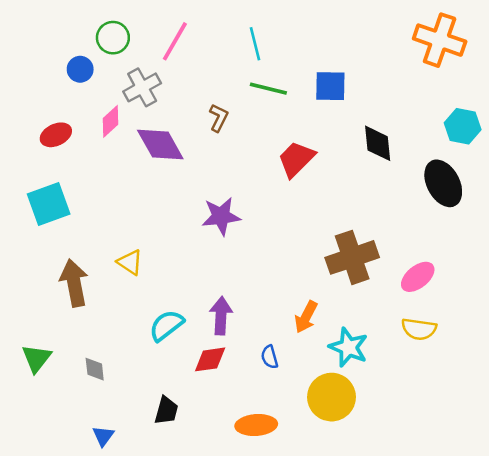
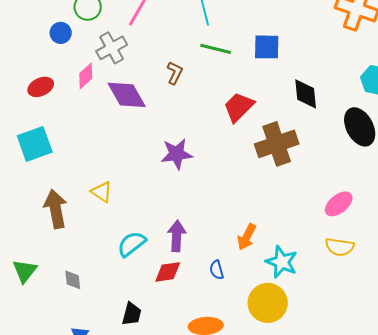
brown cross: (352, 257) -> (277, 144), moved

